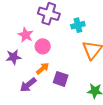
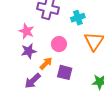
pink circle: (43, 46) -> (59, 44), moved
purple star: (13, 57) -> (29, 51), moved

